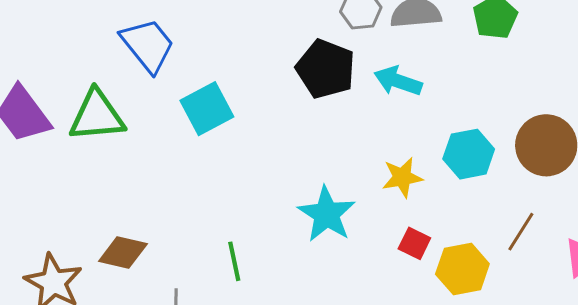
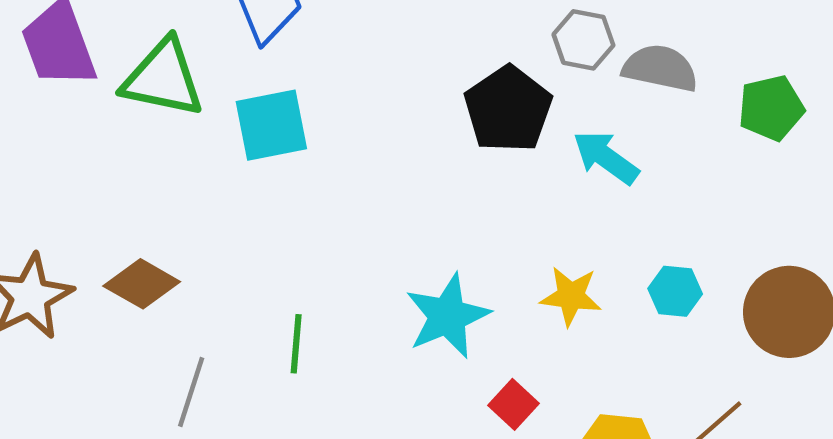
cyan square: (207, 109) -> (271, 125), moved
cyan hexagon: (469, 154) -> (675, 291), size x0.7
red square: (414, 243) -> (514, 404), moved

